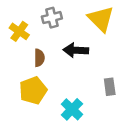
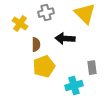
yellow pentagon: (33, 90) -> (44, 67), moved
cyan cross: (72, 109) -> (74, 86), moved, turned 30

